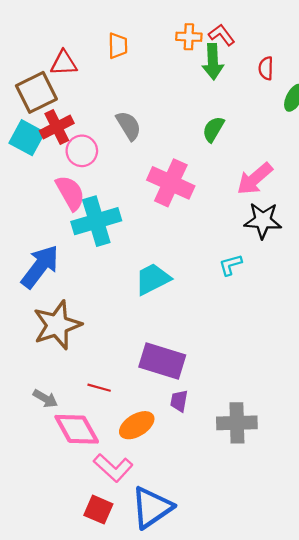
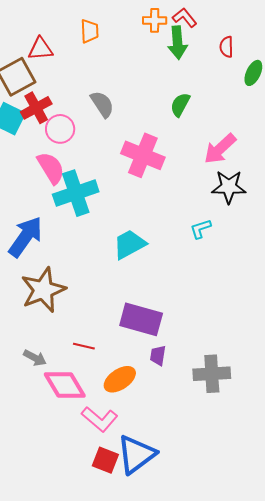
red square: (98, 510) -> (105, 460), moved

